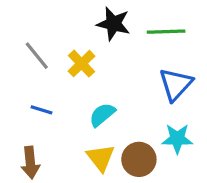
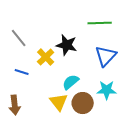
black star: (113, 24) -> (67, 45), moved
yellow cross: (81, 64) -> (46, 57), moved
cyan semicircle: (102, 115) -> (71, 82), moved

